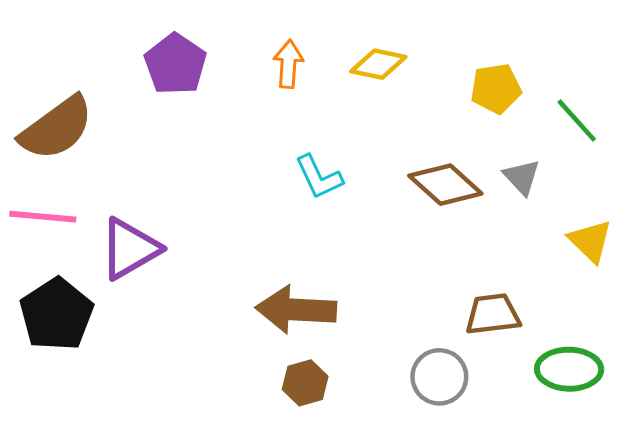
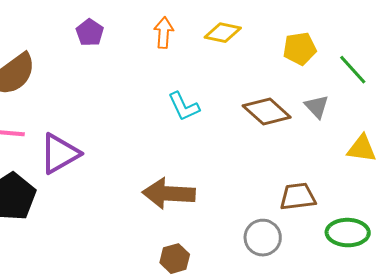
purple pentagon: (175, 64) -> (90, 33), size x0.7
yellow triangle: (590, 241) -> (362, 149), turned -36
brown hexagon: (305, 383) -> (175, 259), moved

